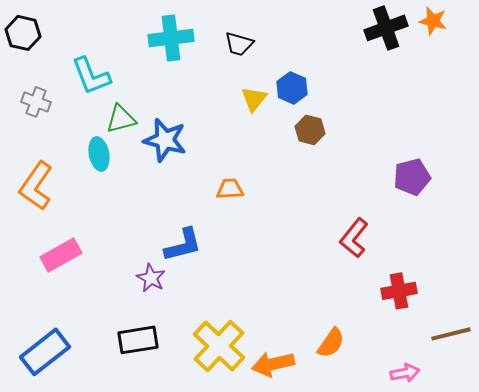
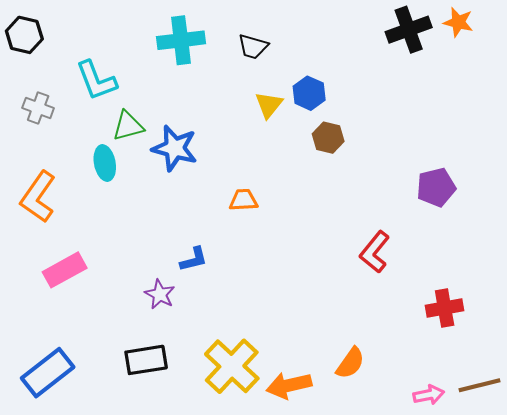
blue L-shape: (183, 245) -> (194, 259), size x0.7
red cross: (399, 291) -> (445, 308), moved
brown line: (451, 334) -> (479, 385), moved

